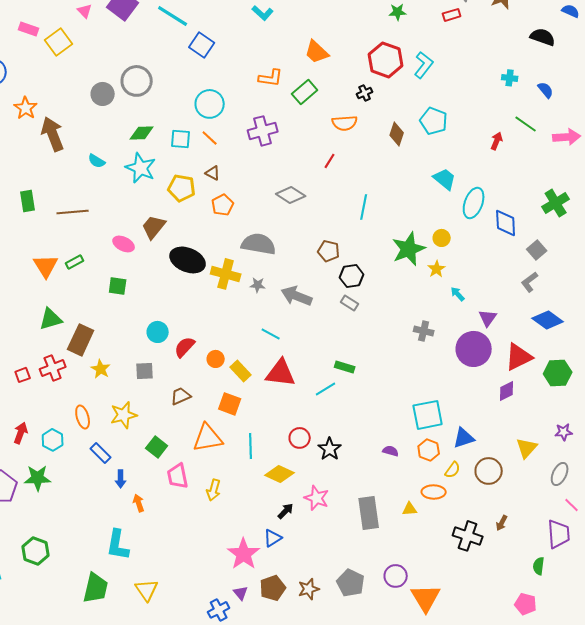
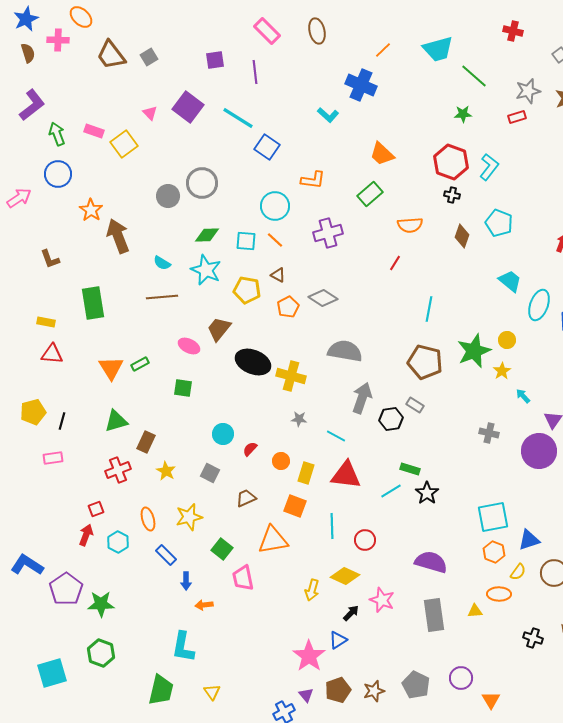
orange L-shape: (271, 78) -> (313, 180), moved
black cross: (365, 93) -> (452, 195), moved, turned 35
gray diamond: (291, 195) -> (323, 298), moved
green rectangle: (28, 201) -> (93, 303), size x1.5
brown line: (73, 212) -> (162, 297), moved
gray semicircle: (259, 244) -> (345, 351), moved
brown pentagon: (329, 251) -> (425, 362), moved, size x1.6
black hexagon: (352, 276) -> (391, 419), moved
gray star: (258, 285) -> (299, 419), moved
gray arrow: (297, 296) -> (362, 398), turned 88
brown rectangle: (81, 340) -> (146, 442), size x0.7
red semicircle: (185, 347) -> (250, 449), size x0.7
gray square: (145, 371) -> (210, 473), turned 30
yellow rectangle: (241, 371) -> (306, 473), turned 60
red square: (23, 375) -> (96, 509), moved
cyan line: (251, 446) -> (332, 526), moved
black star: (330, 449) -> (427, 493), moved
purple semicircle: (391, 451) -> (431, 562), moved, size x2.0
green star: (38, 478) -> (101, 604), moved
yellow arrow: (214, 490) -> (312, 590), moved
orange arrow: (139, 503) -> (204, 605), turned -78
black cross: (468, 536) -> (533, 638), size x0.7
yellow triangle: (147, 590) -> (212, 692), size x0.7
orange triangle: (426, 598) -> (491, 700), size x0.6

